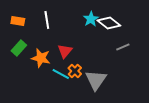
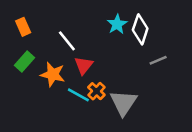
white line: (47, 20) -> (67, 41), moved, turned -30
orange rectangle: (18, 21) -> (23, 27), turned 56
white diamond: (109, 23) -> (140, 29), turned 70

